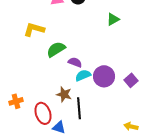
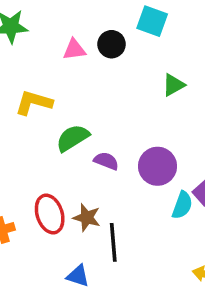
cyan semicircle: (83, 75) -> (182, 205), moved, turned 133
purple circle: (104, 76) -> (158, 166), moved
red ellipse: (43, 113) -> (50, 214), moved

